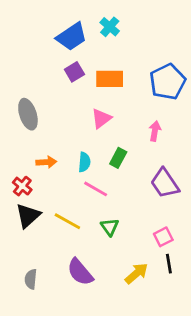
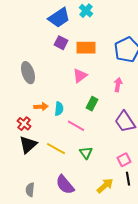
purple square: (74, 72) -> (61, 43), turned -32
cyan semicircle: (84, 162) -> (59, 109), moved

